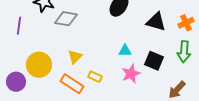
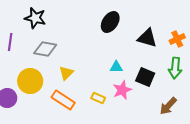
gray diamond: (66, 19) -> (45, 49), moved
yellow rectangle: (95, 77) -> (98, 98), moved

